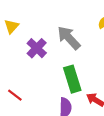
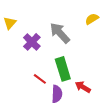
red line: (15, 95) -> (40, 79), moved

